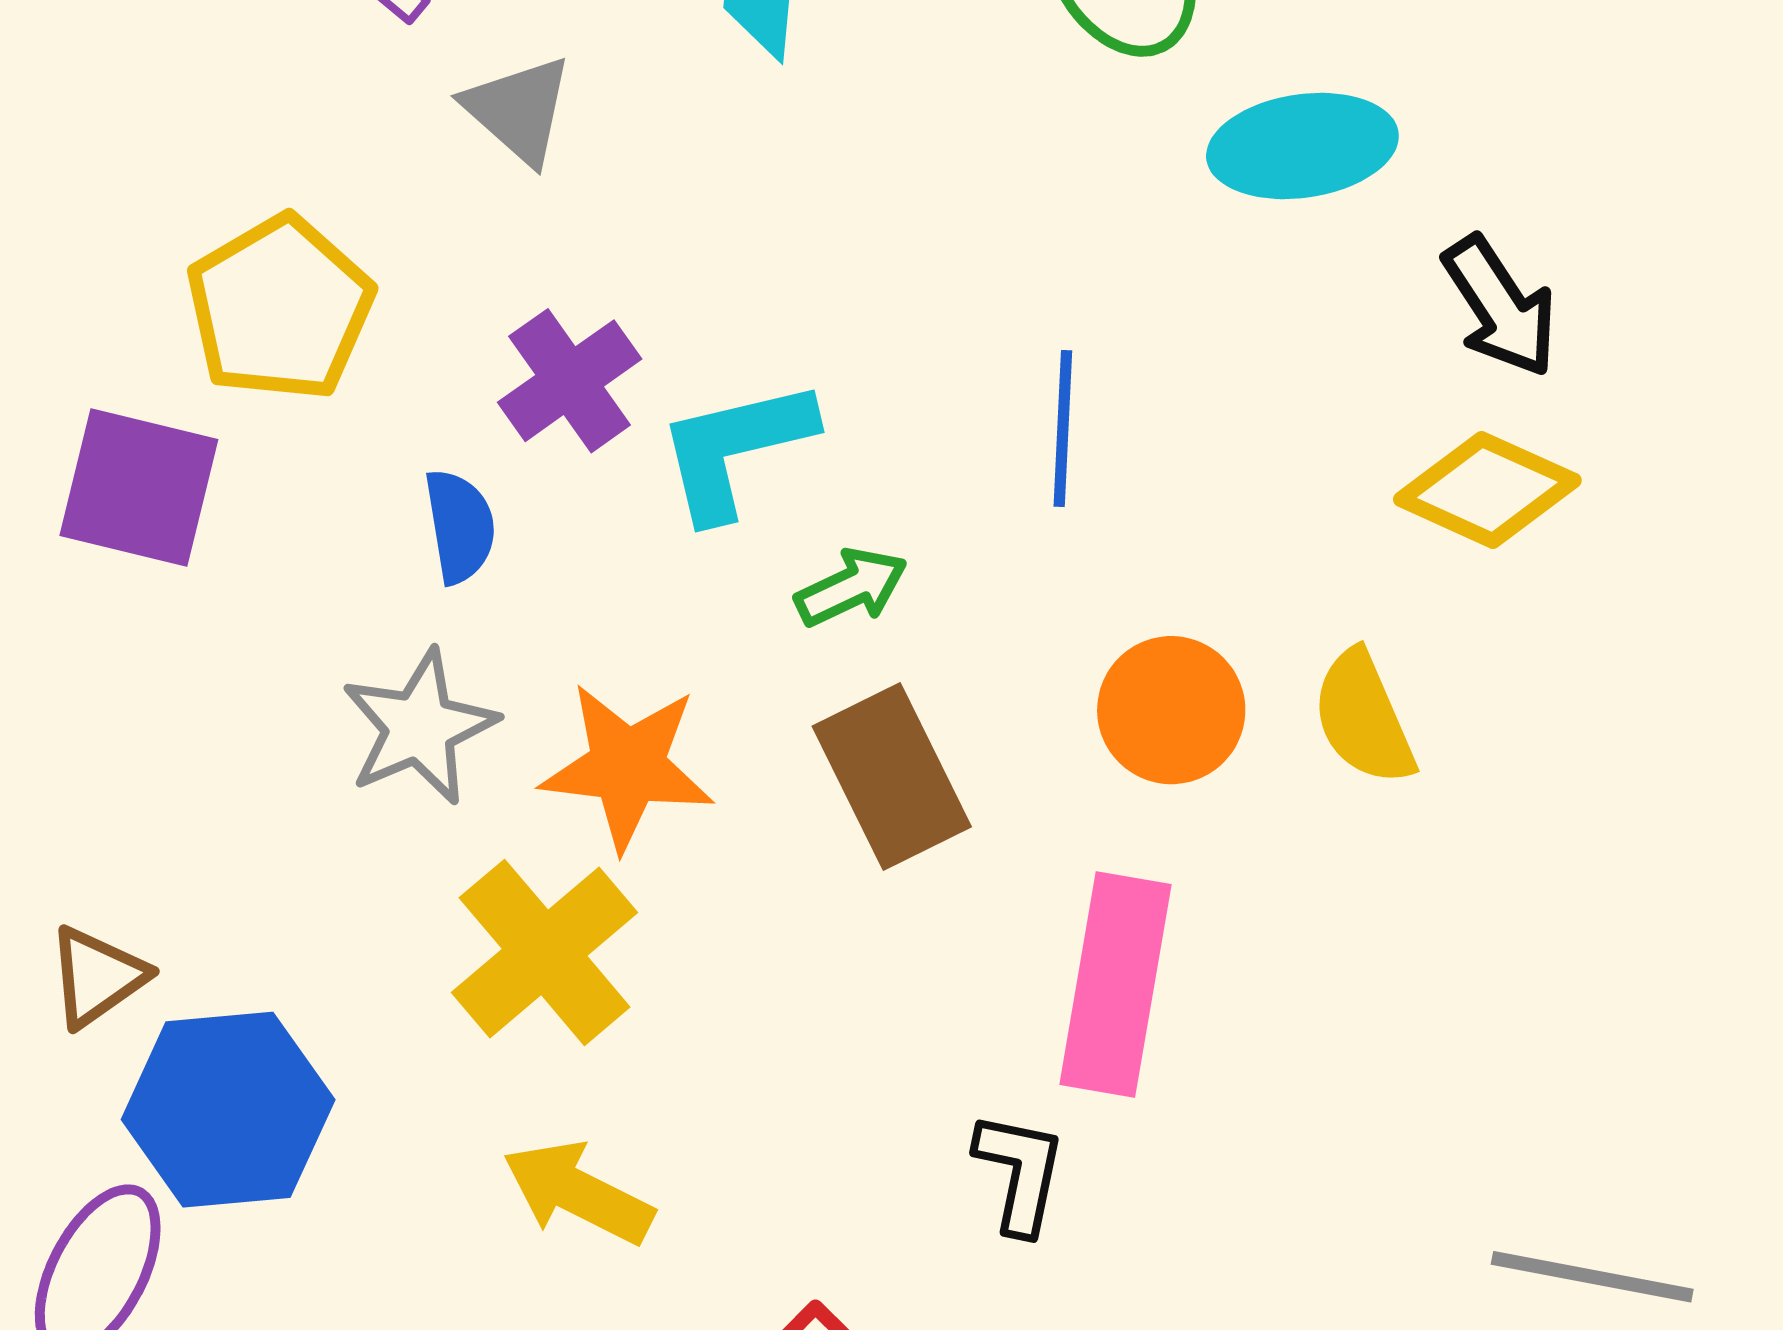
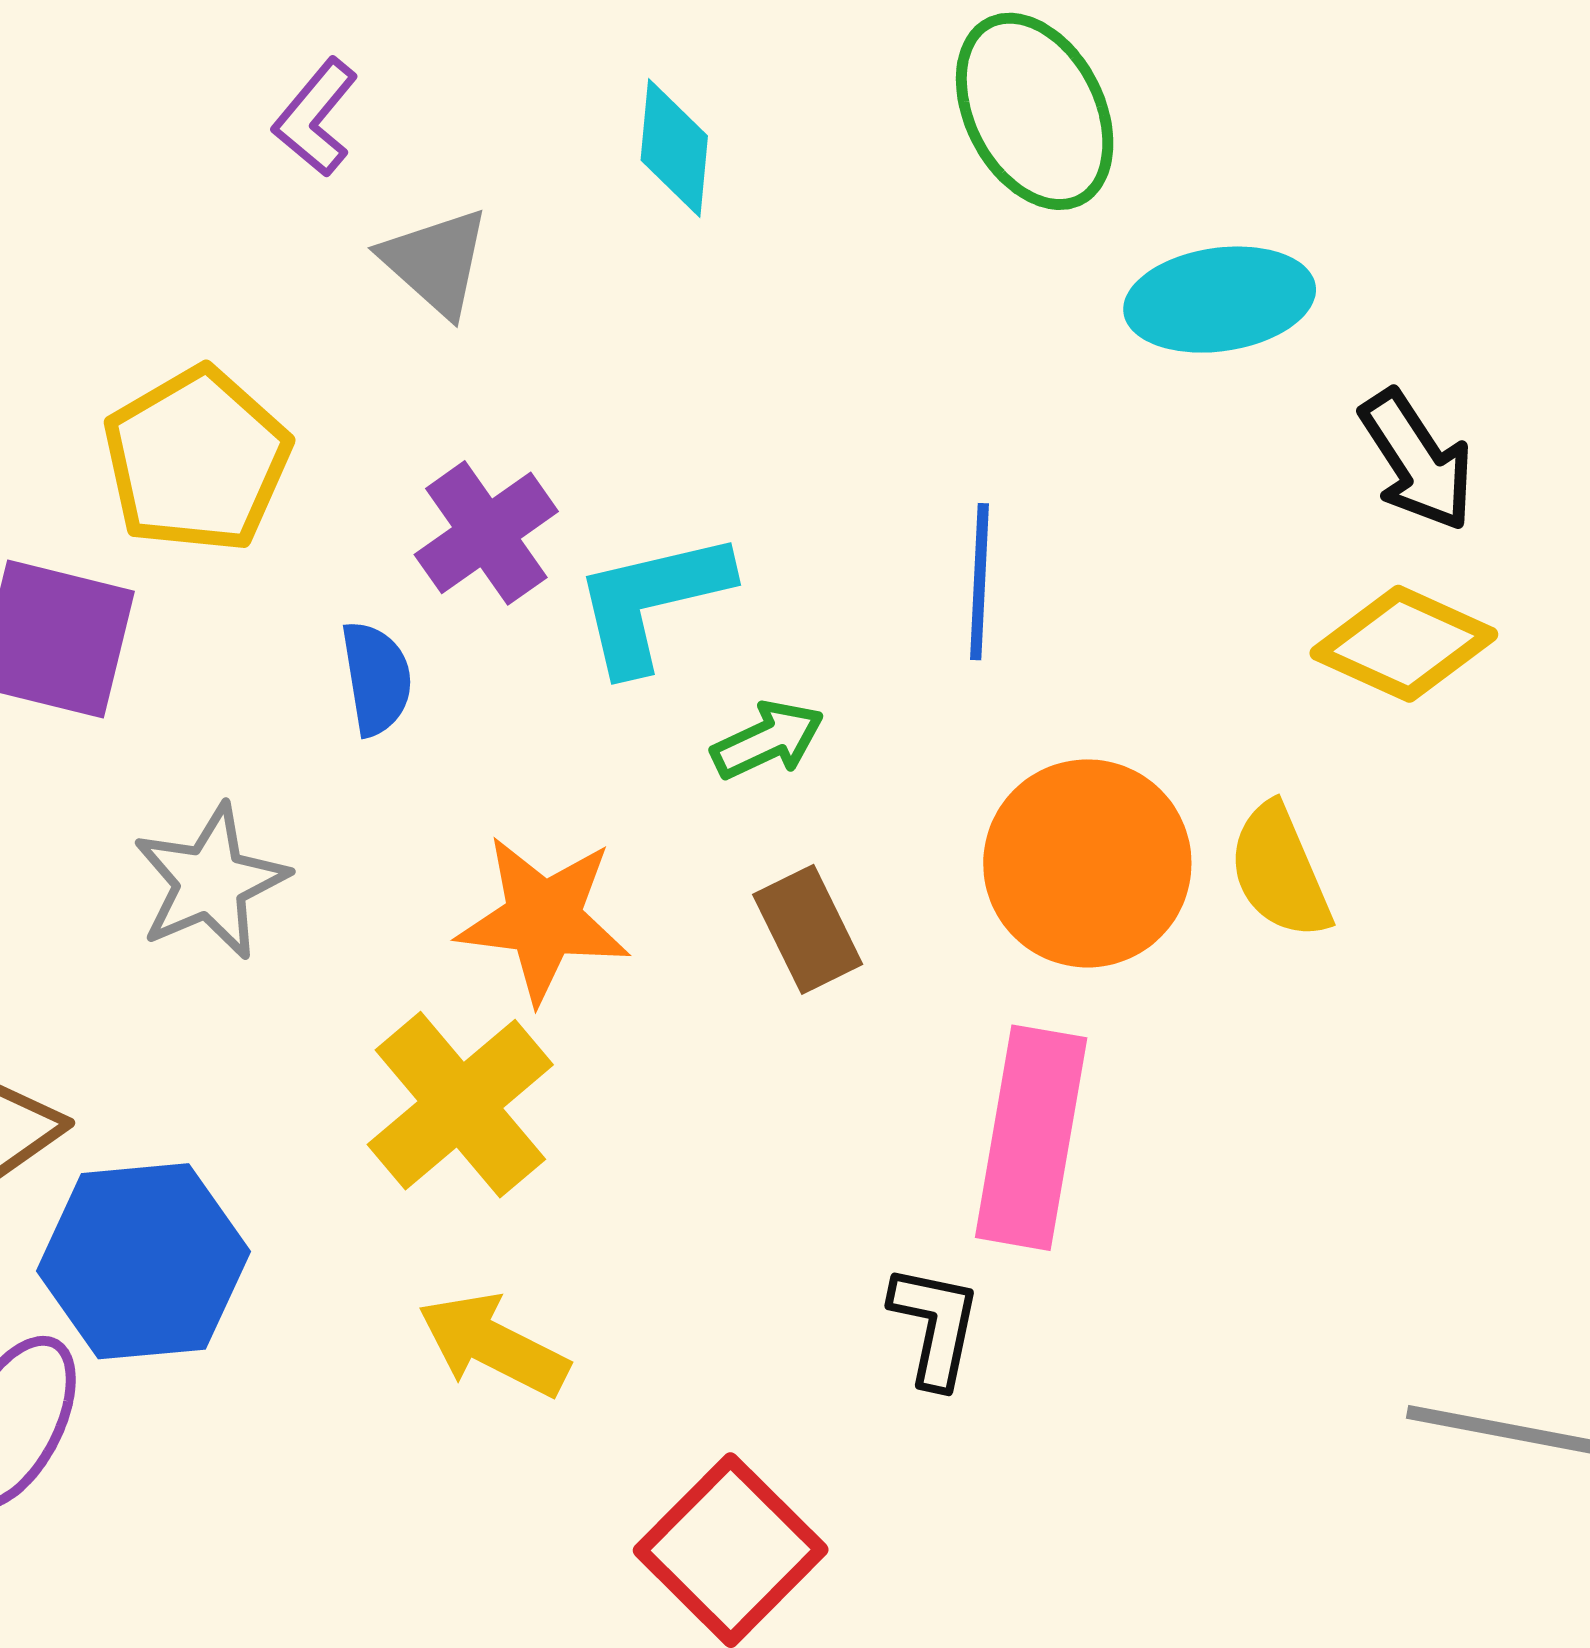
orange circle: (1171, 710) -> (1087, 863), size x1.4
gray star: (419, 727) -> (211, 882), moved
brown rectangle: (892, 776) -> (808, 929), size x0.7

